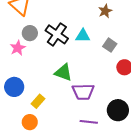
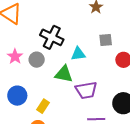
gray circle: (30, 33) -> (37, 60), moved
cyan triangle: (83, 36) -> (78, 54), moved
gray square: (110, 45) -> (106, 40), turned -32

